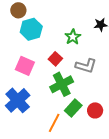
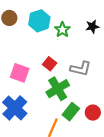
cyan hexagon: (31, 29) -> (39, 21), moved
green star: (73, 37) -> (62, 30), moved

